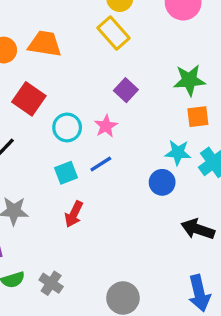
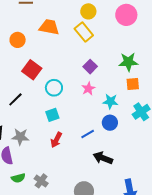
orange trapezoid: (45, 44) -> (49, 27), moved
pink star: (106, 126) -> (88, 89), moved
cyan star: (178, 153) -> (110, 101), moved
blue line: (101, 164) -> (88, 134), moved
black arrow: (198, 229) -> (103, 158), moved

